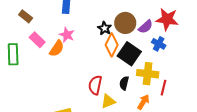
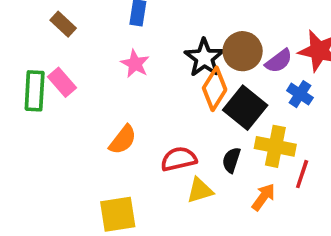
black star: (105, 28) -> (204, 58), size x1.5
pink rectangle: (37, 40) -> (62, 82), moved
orange semicircle: (57, 48) -> (123, 140), moved
red semicircle: (95, 85) -> (179, 159), turned 60

